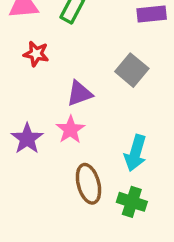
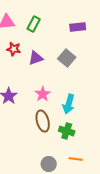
purple triangle: (79, 94) -> (36, 58), moved
pink star: (70, 130) -> (43, 94), moved

